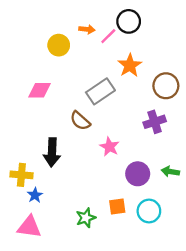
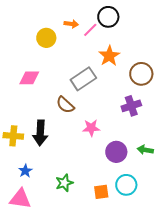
pink star: (109, 147) -> (91, 128), turned -30
yellow cross: (21, 175) -> (13, 136), moved
orange square: (117, 206) -> (101, 192), moved
green star: (86, 218) -> (64, 183), moved

